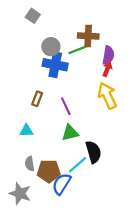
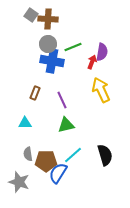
brown cross: (88, 36) -> (48, 19), moved
red arrow: (107, 69) -> (92, 62), moved
black semicircle: (93, 152) -> (105, 155), moved

